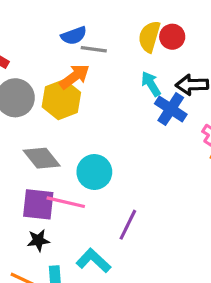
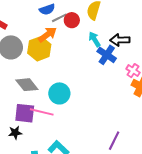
red circle: (172, 37) -> (72, 20), moved
gray line: (94, 49) -> (59, 18), turned -35
purple line: (128, 225) -> (114, 141), moved
black star: (38, 240) -> (15, 133), moved

